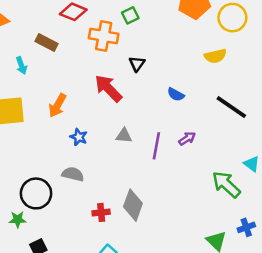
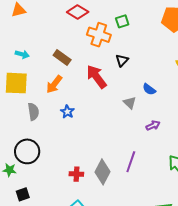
brown rectangle: (46, 43) -> (62, 58), moved
cyan arrow: (21, 66) -> (22, 54), moved, turned -64
gray triangle: (124, 136) -> (130, 103), moved, turned 32
purple line: (156, 146) -> (131, 162), moved
gray semicircle: (73, 174) -> (33, 112), moved, turned 60

